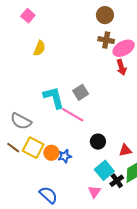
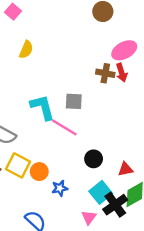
brown cross: (106, 40) -> (105, 73), moved
gray square: (81, 92) -> (74, 101), turned 35
blue star: (65, 156) -> (60, 188), moved
black cross: (117, 181) -> (115, 205), size x1.5

